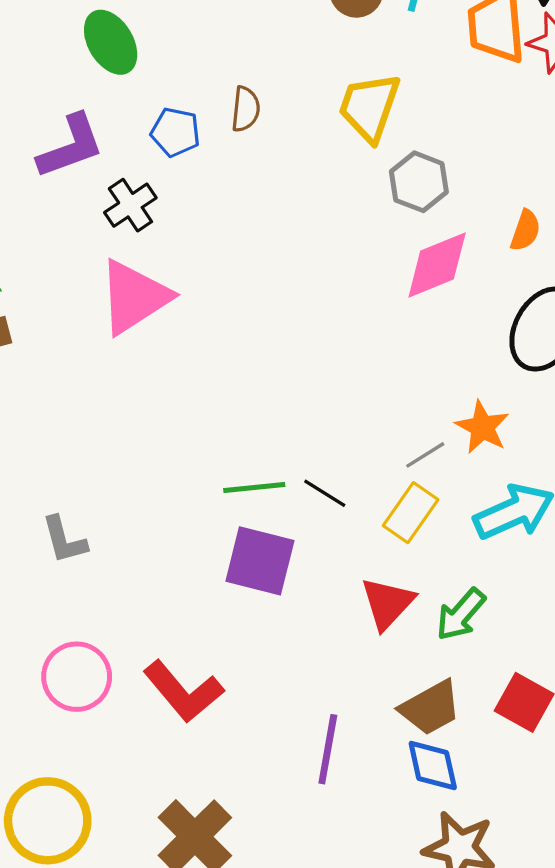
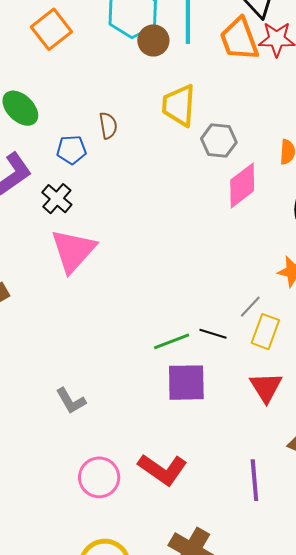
gray line: (425, 455) -> (250, 307), moved

